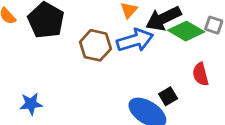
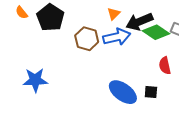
black square: (168, 96) -> (151, 92), moved, turned 32
blue star: (31, 104) -> (35, 80), size x1.4

